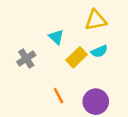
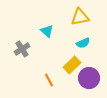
yellow rectangle: (77, 57) -> (72, 65), moved
purple circle: (96, 102) -> (89, 78), moved

